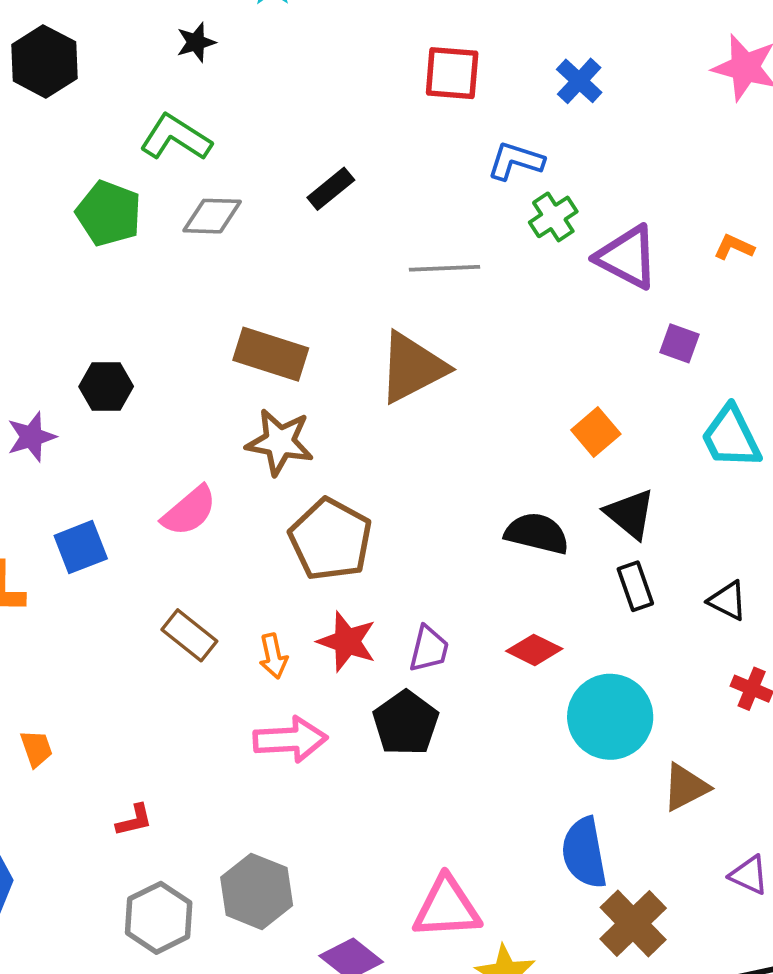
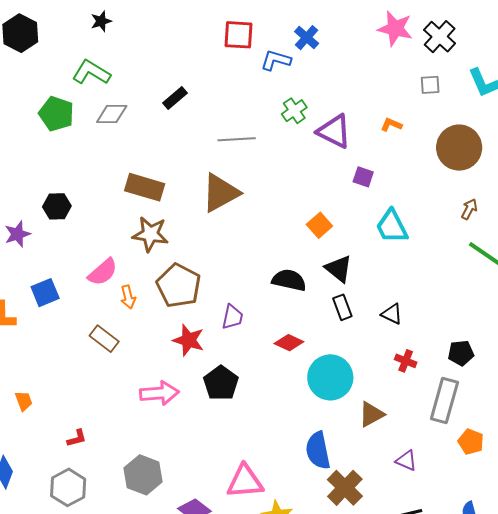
blue L-shape: (516, 161) -> (276, 60), moved
purple trapezoid: (429, 649) -> (232, 317), moved
orange arrow: (273, 656) -> (128, 297), moved
gray hexagon: (159, 918) -> (68, 487), moved

